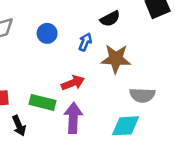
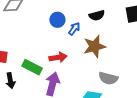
blue circle: (47, 33) -> (57, 20), moved
brown star: (116, 59) -> (94, 46), turned -30

